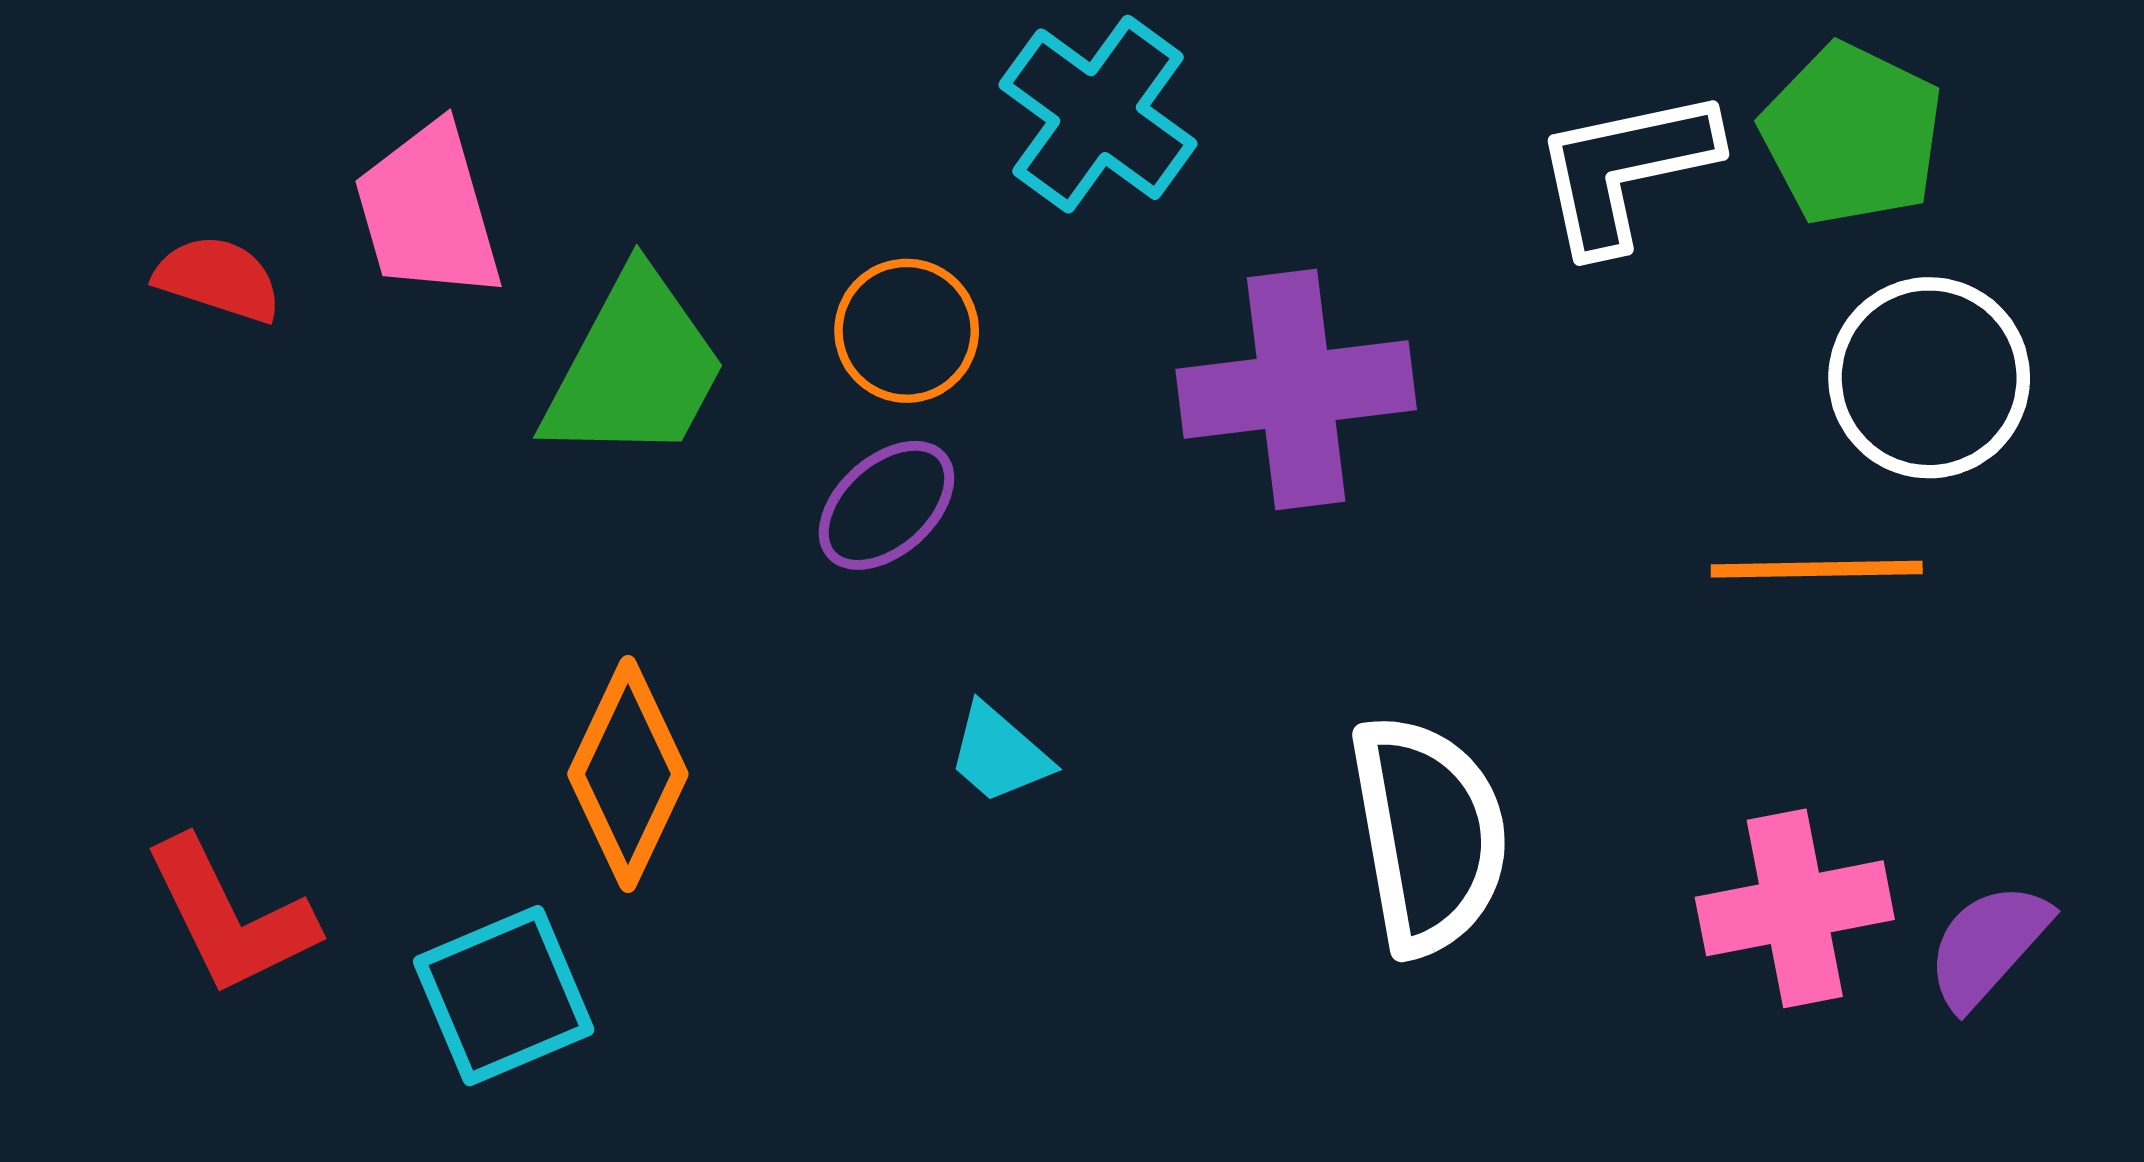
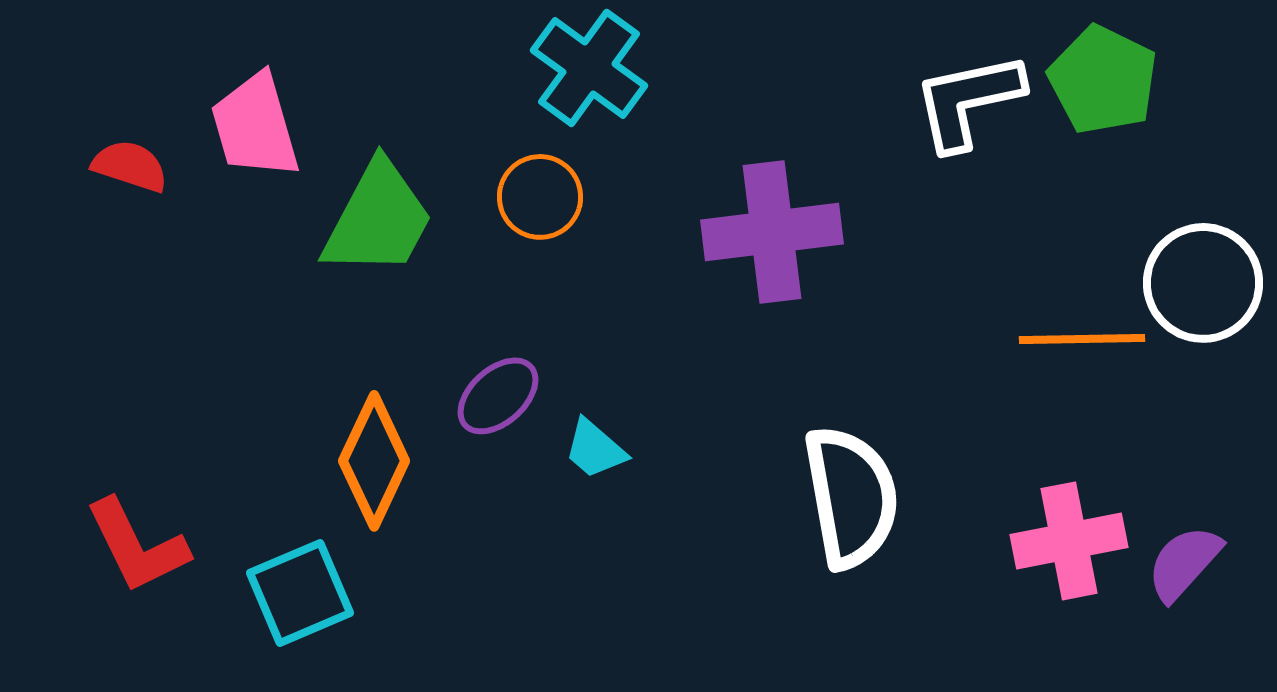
cyan cross: (1098, 114) -> (589, 68), moved
white circle: (1929, 378) -> (1203, 283), moved
purple ellipse: (886, 505) -> (498, 396), moved

